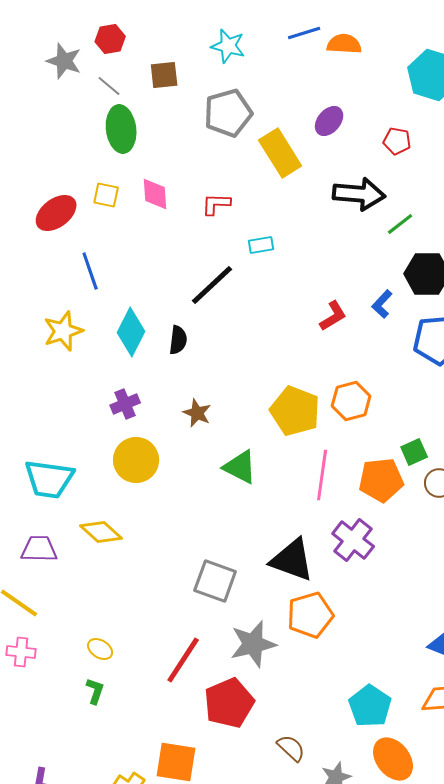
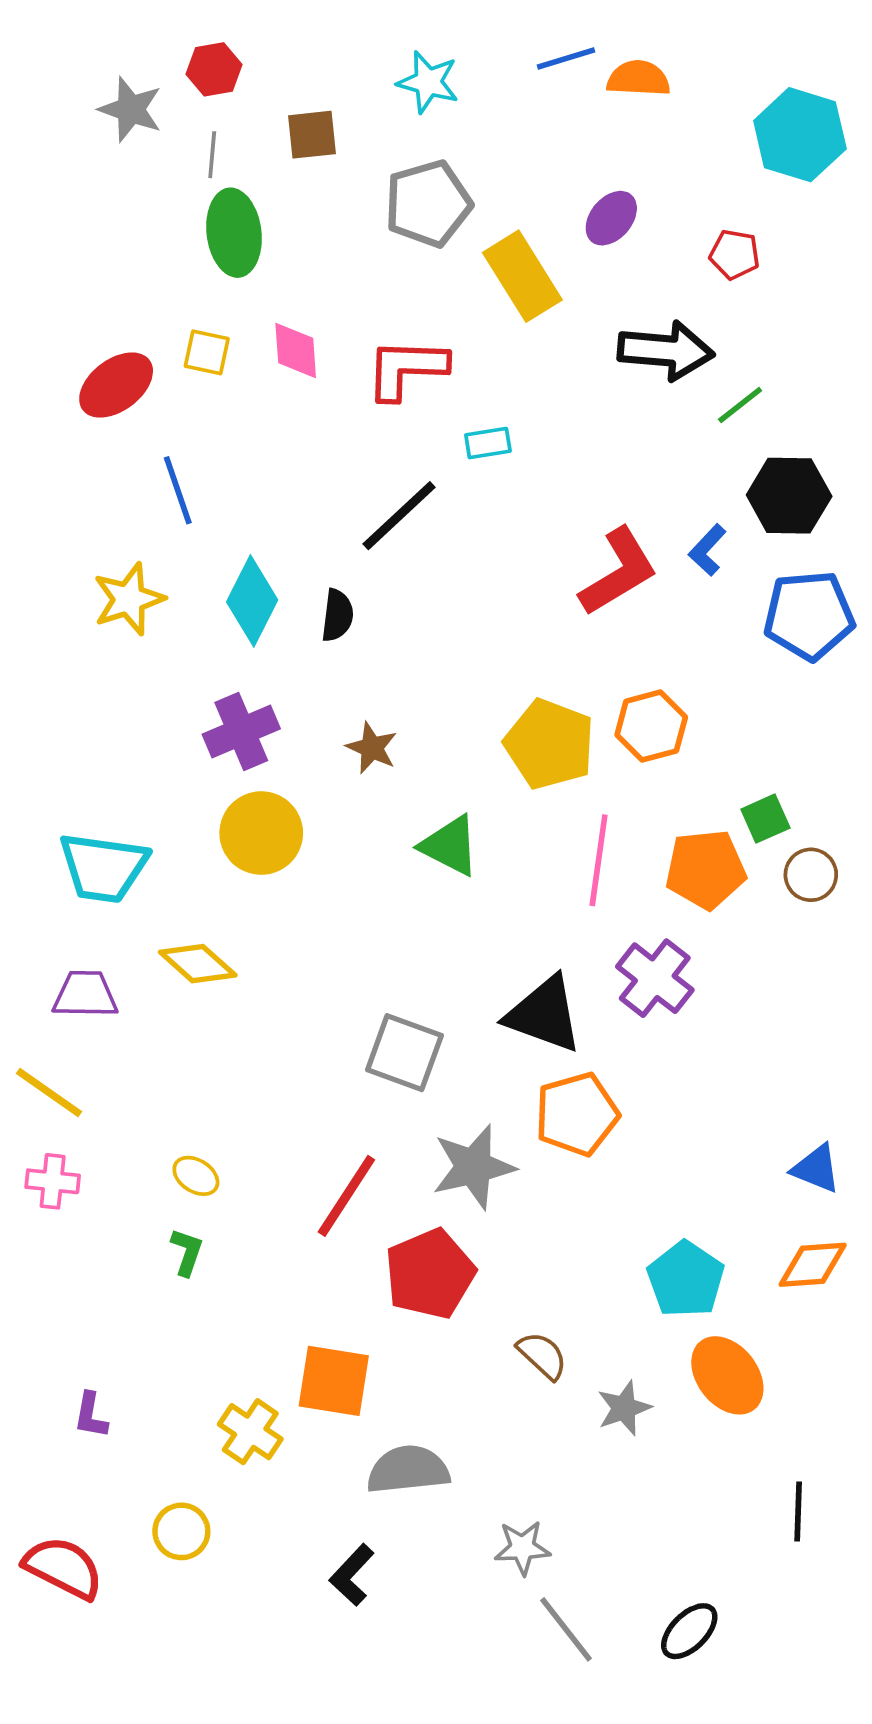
gray line: (109, 86) -> (212, 155), turned 55
red L-shape: (216, 204) -> (406, 369), size x1.6
red L-shape: (333, 316) -> (619, 572), size x1.6
purple cross: (125, 404) -> (241, 731), size x1.4

